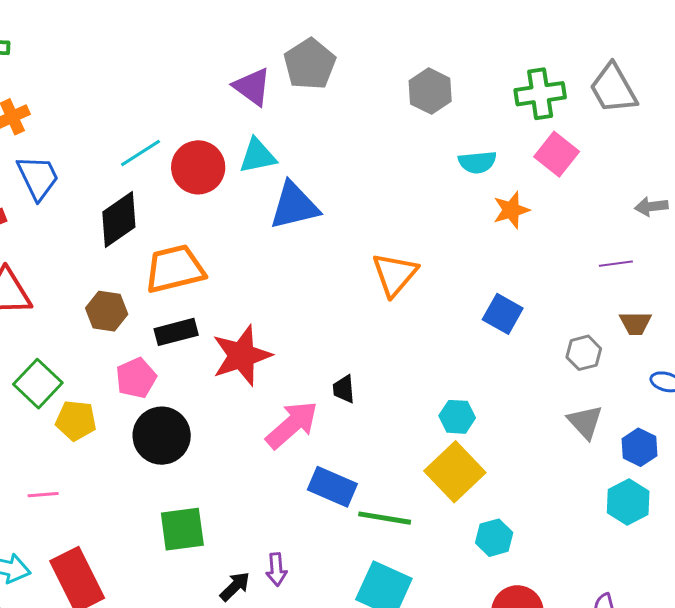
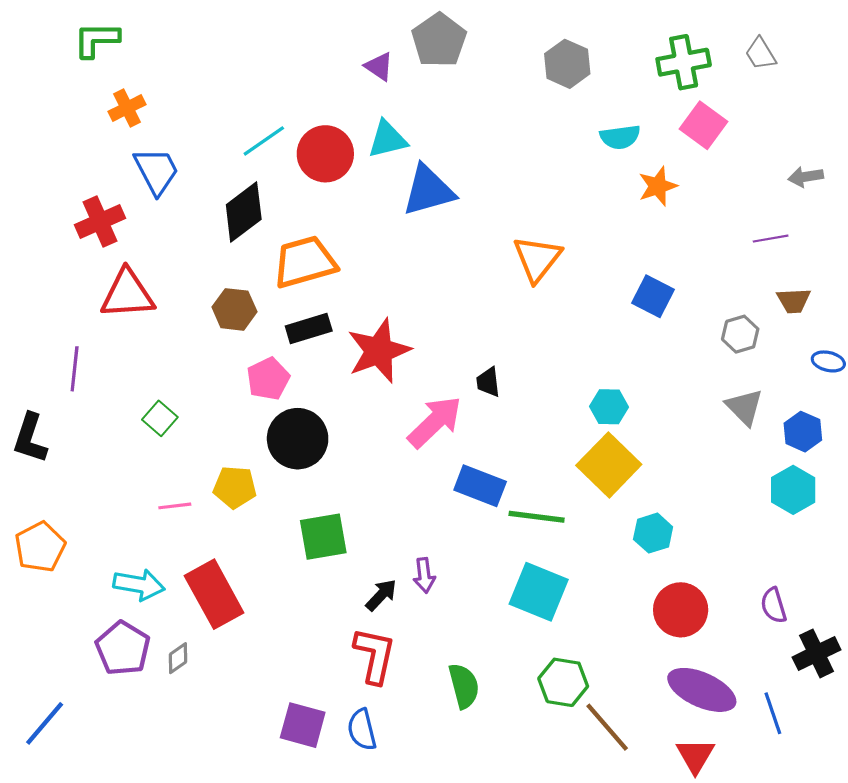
purple triangle: (252, 87) -> (379, 66), size x0.7
gray trapezoid: (613, 89) -> (761, 54), size x0.6
green square: (38, 384) -> (160, 418), moved, size x0.7
yellow pentagon: (76, 420) -> (235, 487), moved

